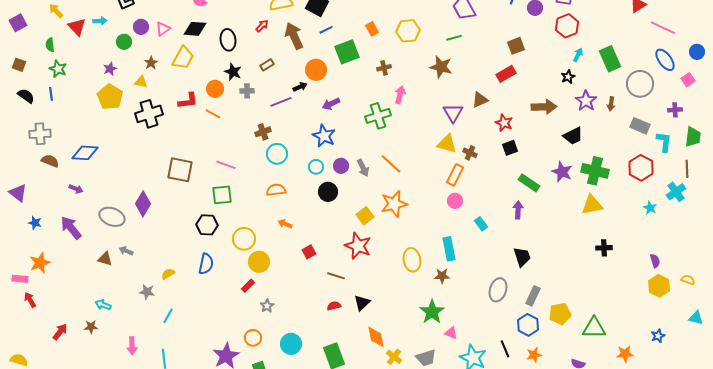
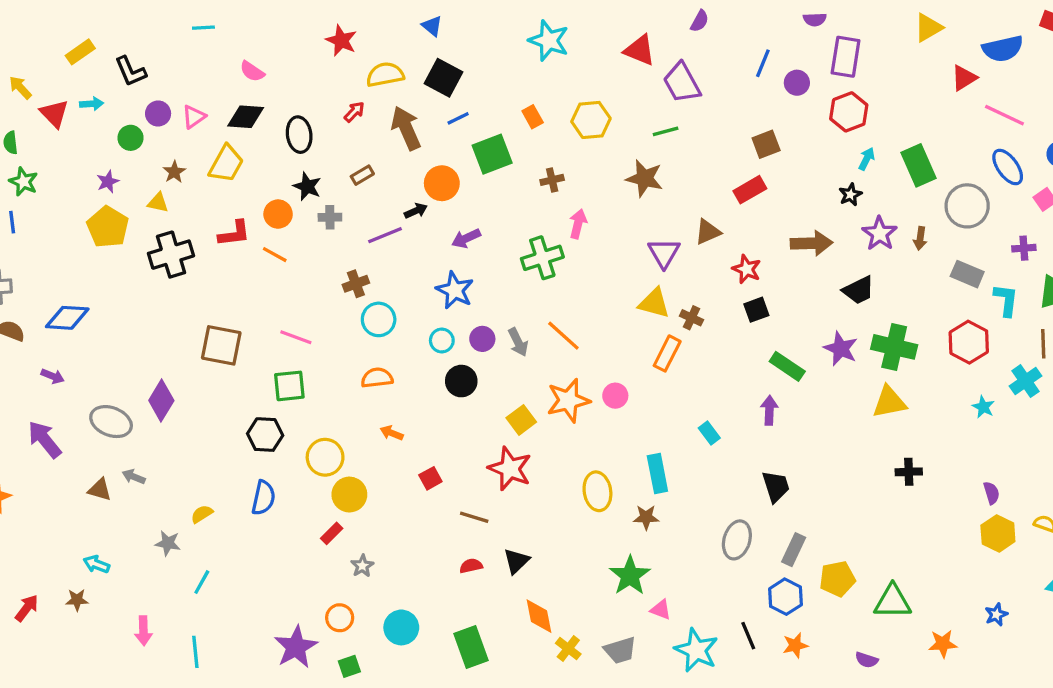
pink circle: (455, 201) -> (615, 396), moved

